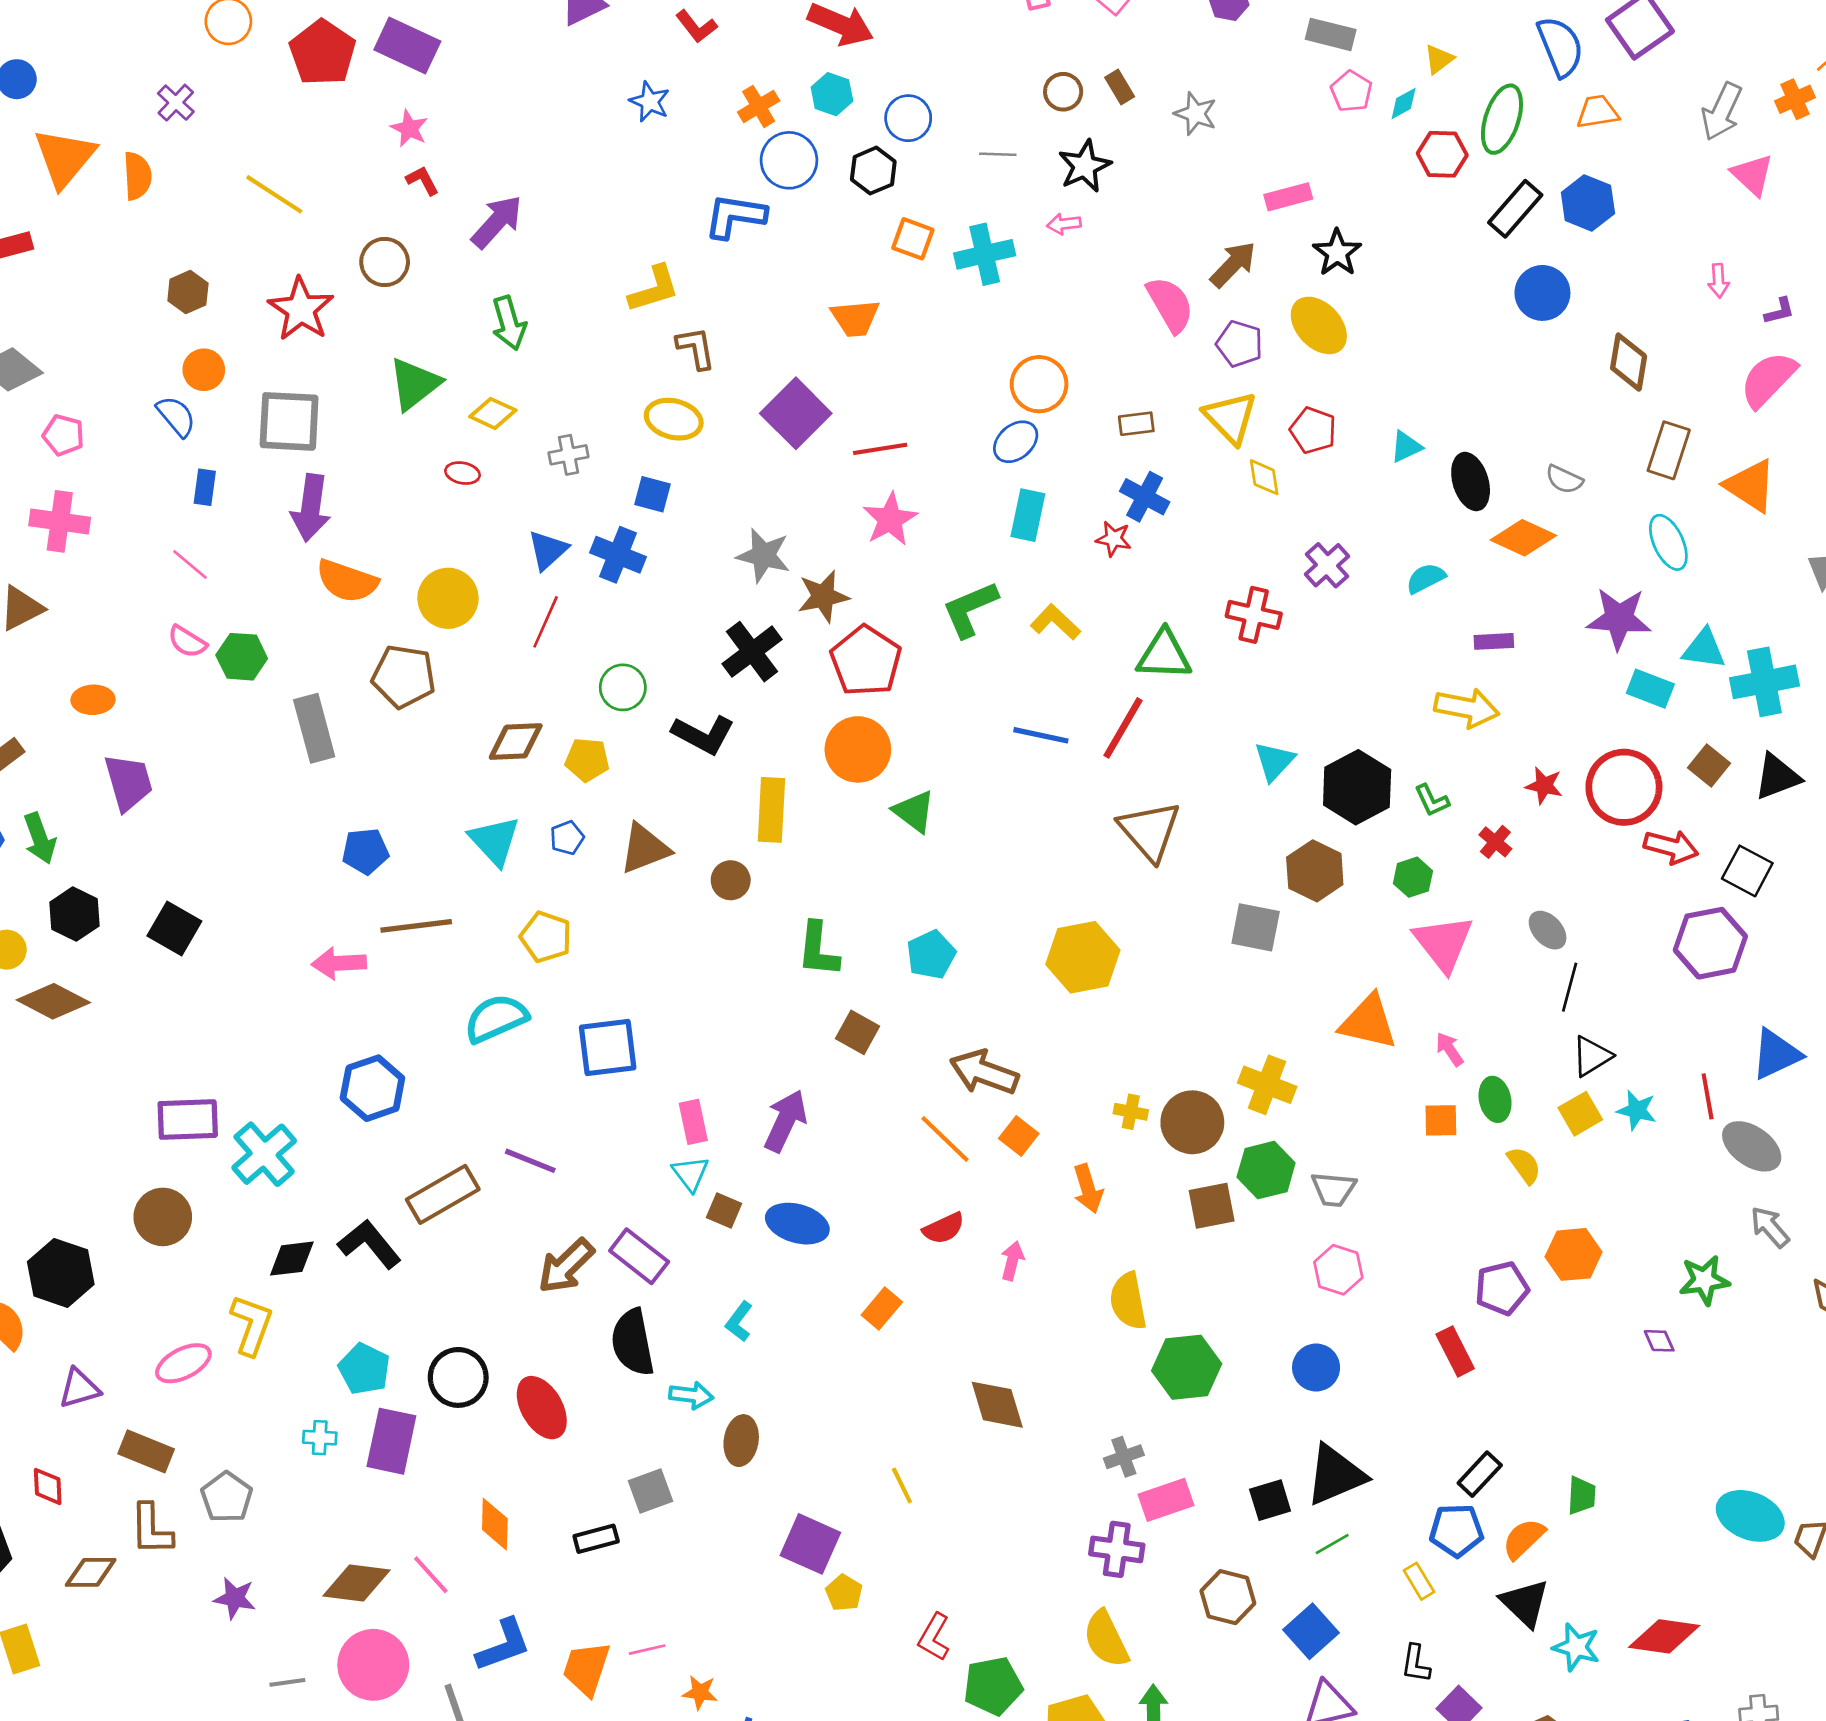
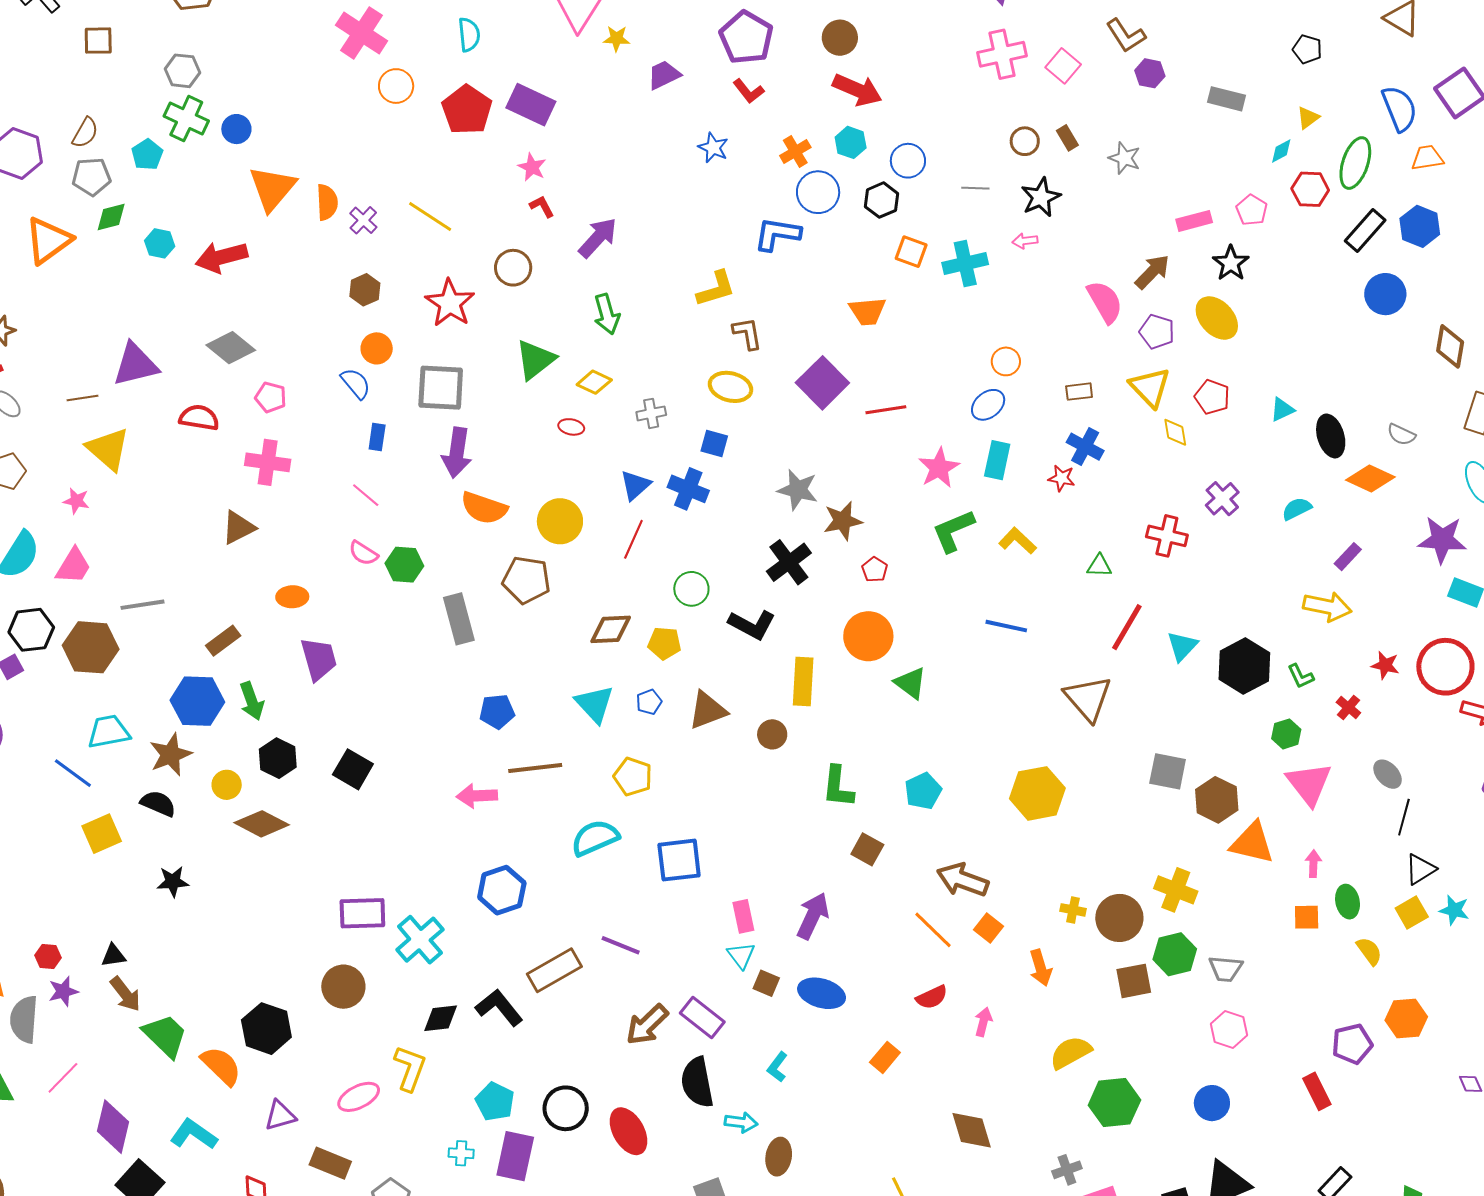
pink pentagon: (1351, 91) -> (1252, 210), moved
purple cross: (176, 103) -> (363, 220), moved
orange circle: (1039, 384) -> (1006, 361), size x0.7
pink star: (890, 519) -> (939, 468), moved
purple rectangle: (1494, 641) -> (1348, 557), turned -44
green triangle: (1164, 655) -> (1099, 566), size x0.6
red pentagon: (866, 661) -> (875, 570), size x0.5
red line: (1123, 728) -> (1127, 627), moved
brown hexagon: (1315, 871) -> (1217, 800), moved
pink arrow: (1450, 1049) -> (1313, 864), turned 36
yellow semicircle: (1128, 1301) -> (1071, 1053), turned 72

